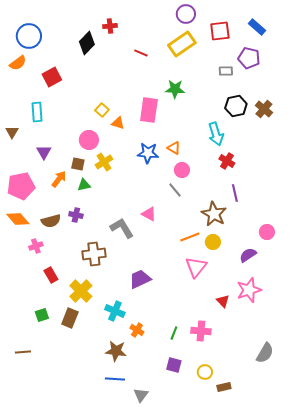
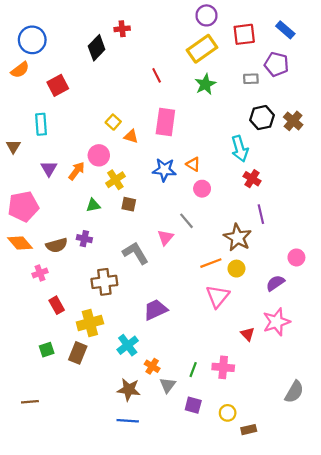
red line: (141, 53) -> (157, 75), moved, turned 40
green star: (175, 89) -> (205, 84), moved, turned -30
brown square: (78, 164) -> (129, 204), moved
orange arrow: (59, 179) -> (77, 171), moved
gray line: (175, 190) -> (187, 221), moved
pink triangle: (149, 214) -> (165, 237), turned 42
yellow cross: (81, 291) -> (90, 323), turned 30
cyan cross: (115, 311) -> (128, 345), turned 30
brown line: (23, 352) -> (30, 402), moved
gray triangle: (141, 395) -> (168, 385), moved

